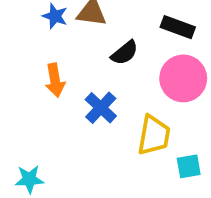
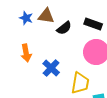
black semicircle: (125, 53) -> (64, 28), moved

